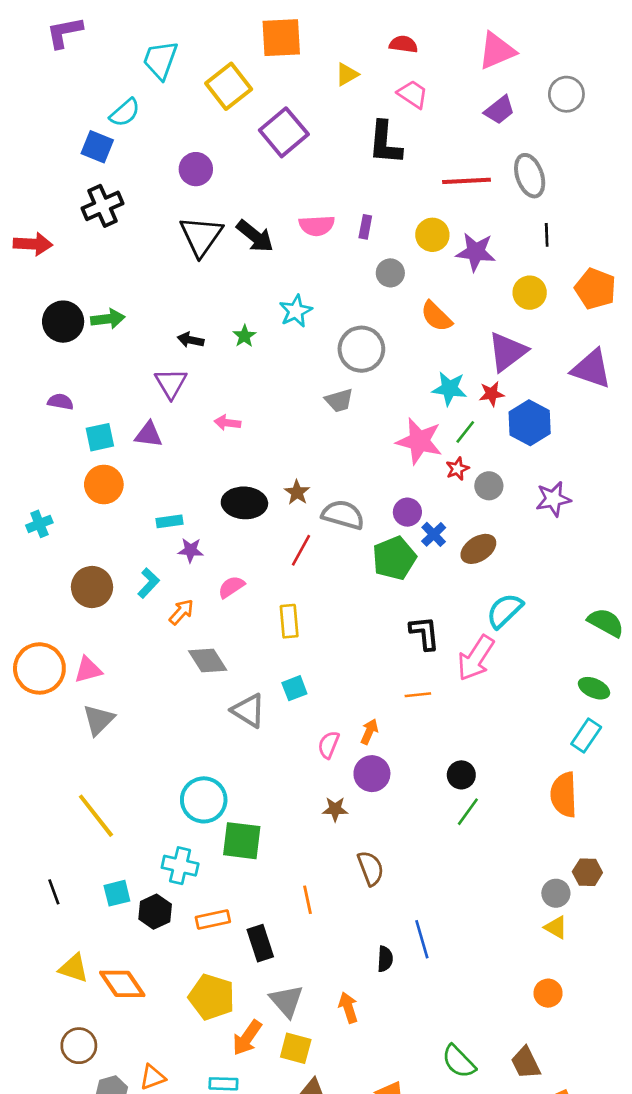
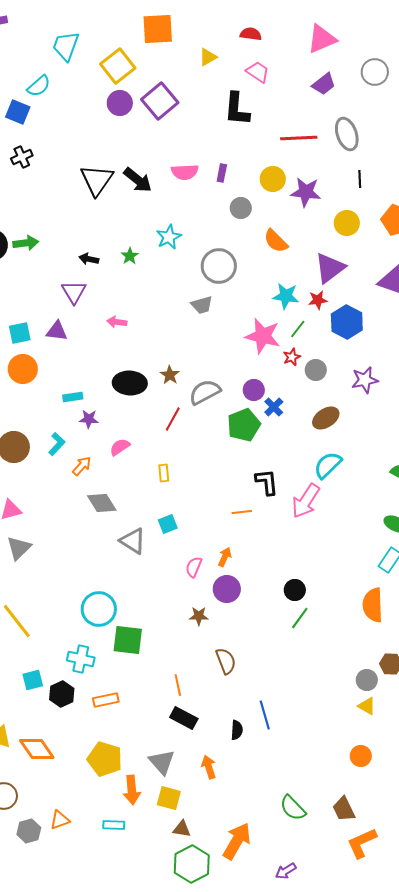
purple circle: (196, 169) -> (120, 103), moved
black cross: (103, 206) -> (22, 157), size x0.7
gray semicircle: (343, 515) -> (205, 392), turned -44
brown ellipse: (478, 549) -> (326, 418), moved
yellow rectangle: (289, 621) -> (164, 473), size x0.7
orange line: (418, 695) -> (242, 512), moved
black rectangle: (260, 943) -> (184, 718), moved, turned -44
orange arrow: (247, 1038) -> (132, 790), turned -40

